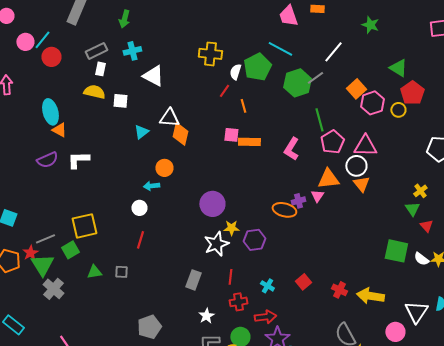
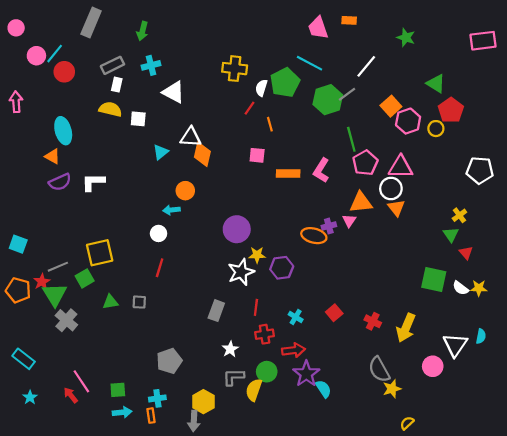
orange triangle: (59, 130) -> (52, 156), moved
orange rectangle: (249, 142) -> (288, 173), moved
yellow arrow: (370, 296) -> (406, 328), turned -76

